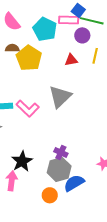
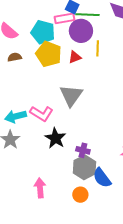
purple circle: (82, 35) -> (81, 31), size x1.5
yellow pentagon: (29, 58) -> (49, 54), moved
black star: (22, 161) -> (55, 138), moved
blue semicircle: (74, 183) -> (102, 178), turned -85

